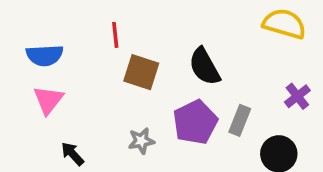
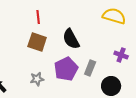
red line: (115, 35) -> (38, 17), moved
purple cross: (297, 96) -> (121, 55), turned -32

